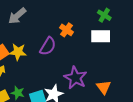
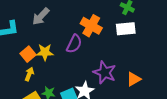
orange cross: (67, 30) -> (91, 26), size x1.5
orange triangle: (104, 87) -> (134, 79), turned 42

